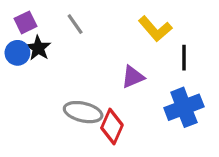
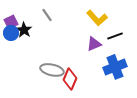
purple square: (25, 22) -> (11, 22), moved
black line: (184, 58) -> (115, 36), turned 70
purple triangle: (133, 77) -> (94, 44), moved

